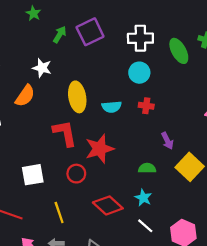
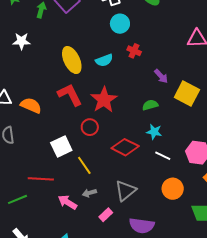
white star: (42, 68) -> (21, 41), moved
orange semicircle: (25, 96) -> (31, 105), moved, turned -85
red cross: (146, 106) -> (134, 51), turned 32
white square: (33, 175) -> (61, 146), moved

